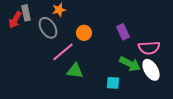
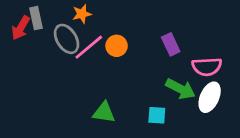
pink line: (63, 52) -> (89, 47), moved
white ellipse: (151, 70) -> (210, 97), turned 55
green triangle: (75, 71) -> (104, 113), moved

